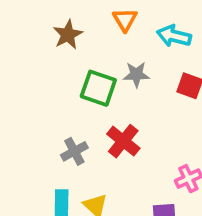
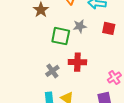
red cross: (123, 141) -> (77, 62), turned -30

